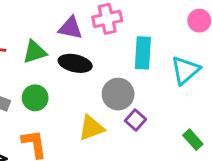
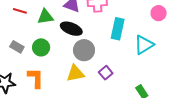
gray circle: (118, 94) -> (84, 50), moved

